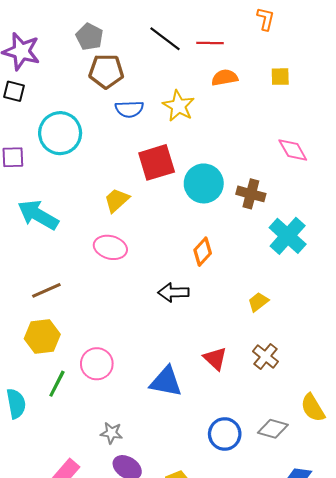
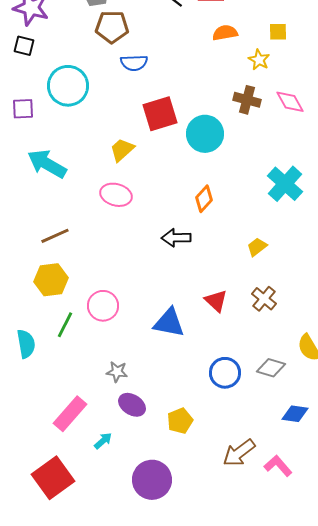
yellow star: (179, 106) -> (259, 60), moved, size x0.7
brown cross: (251, 194) -> (247, 100), moved

